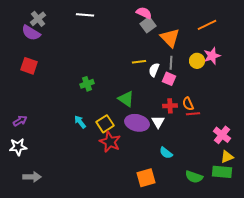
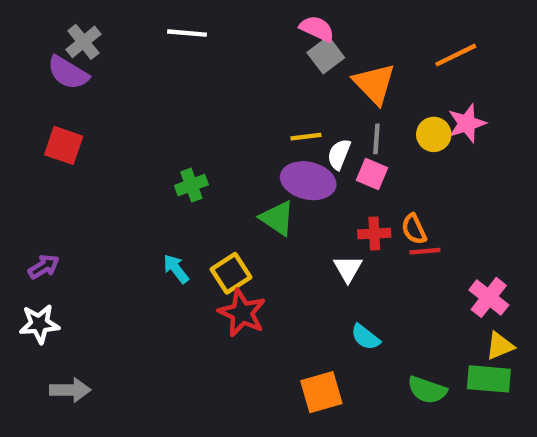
purple ellipse: (137, 123) -> (308, 181), moved

